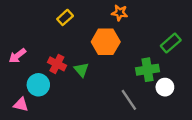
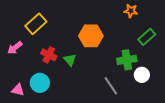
orange star: (120, 13) -> (131, 11), moved
yellow rectangle: (65, 17) -> (36, 24), moved, size x1.5
cyan circle: (38, 85) -> (40, 83), moved

